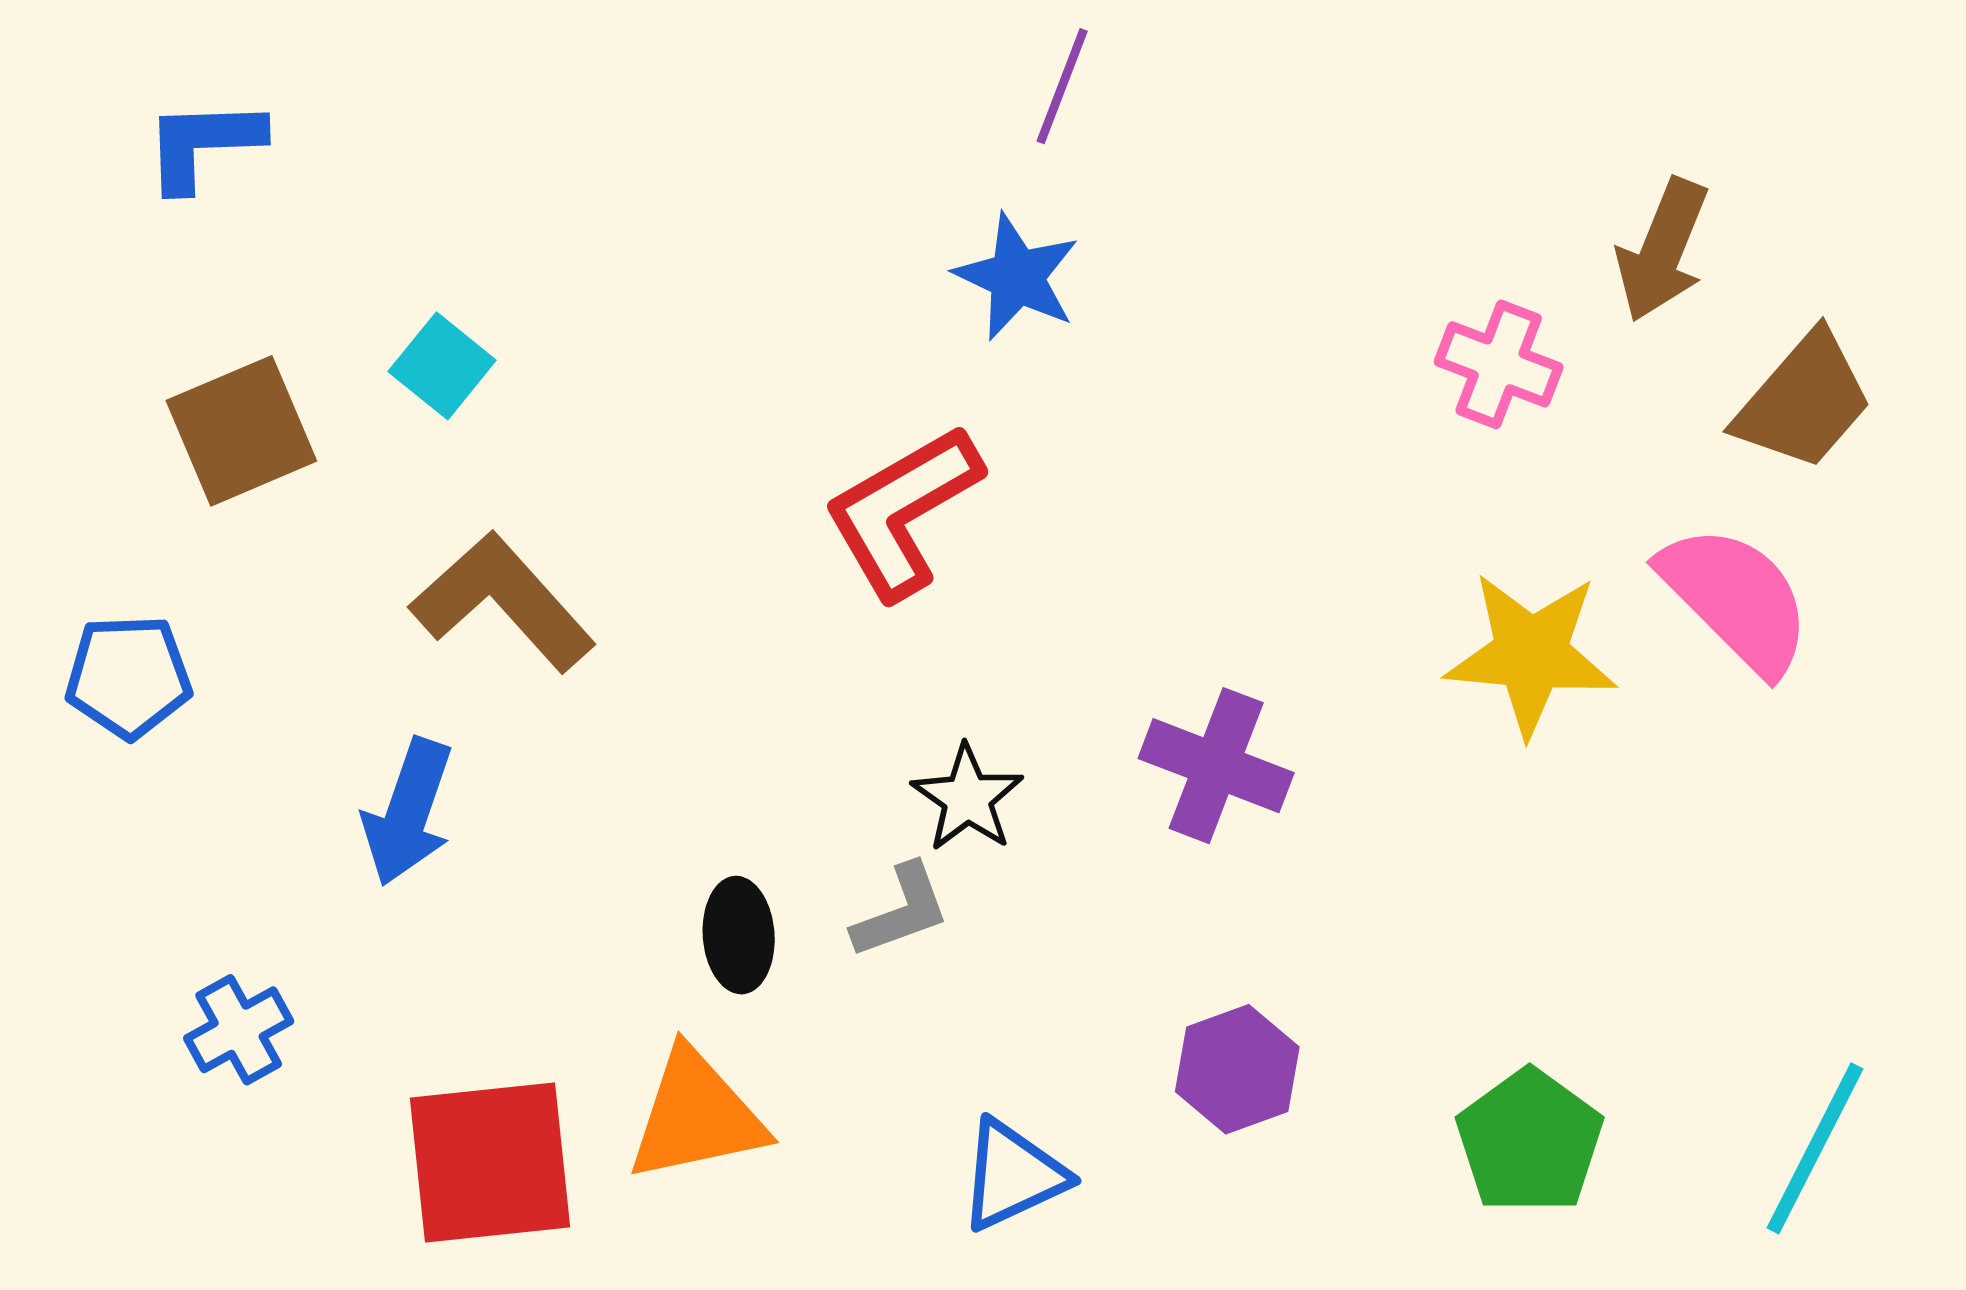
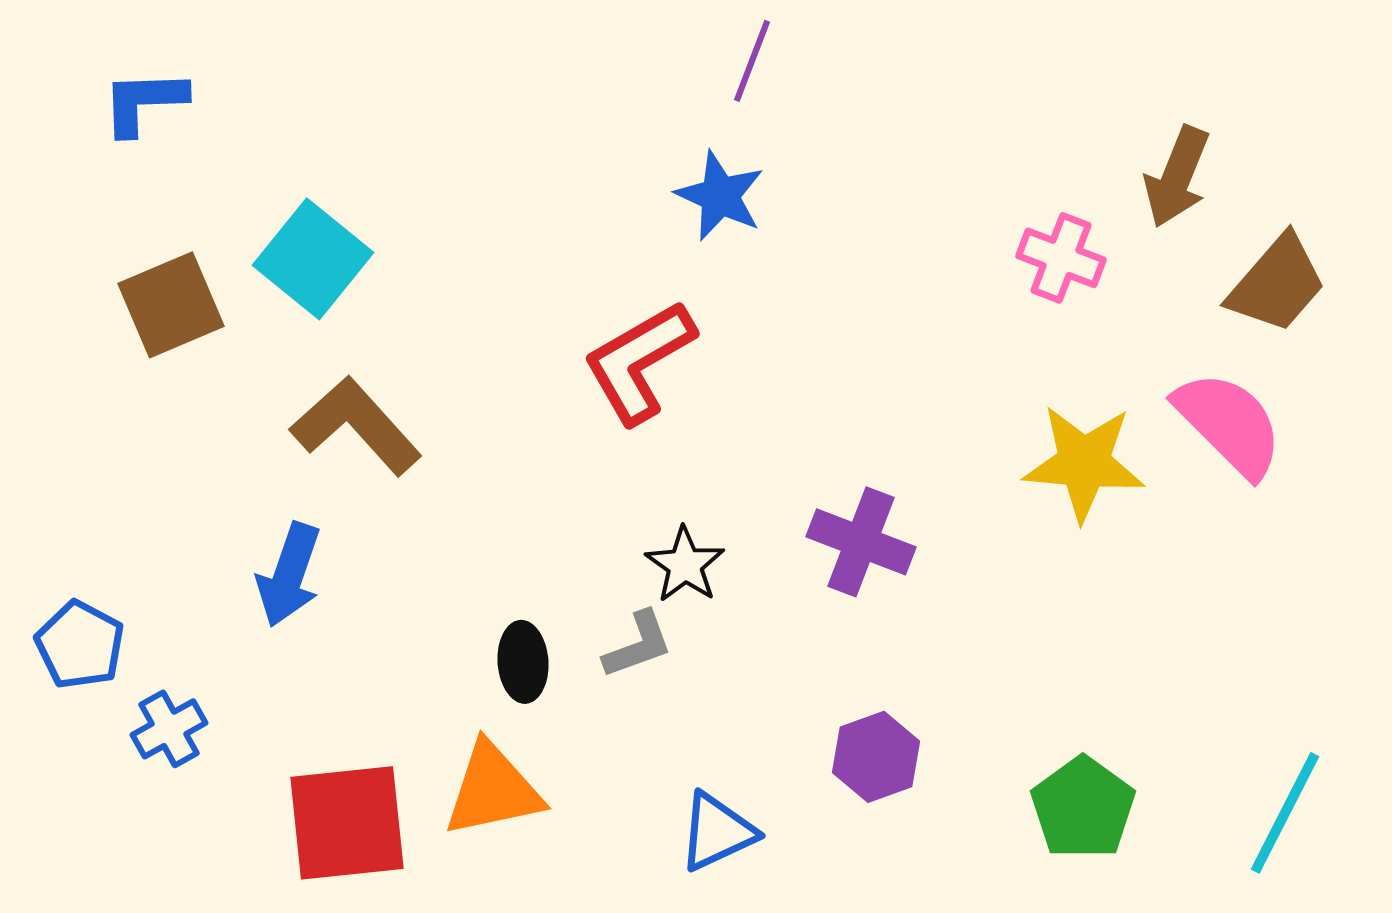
cyan square: (442, 366) -> (313, 259), size x1.6
blue pentagon: (128, 677) -> (80, 645), moved, turned 30

